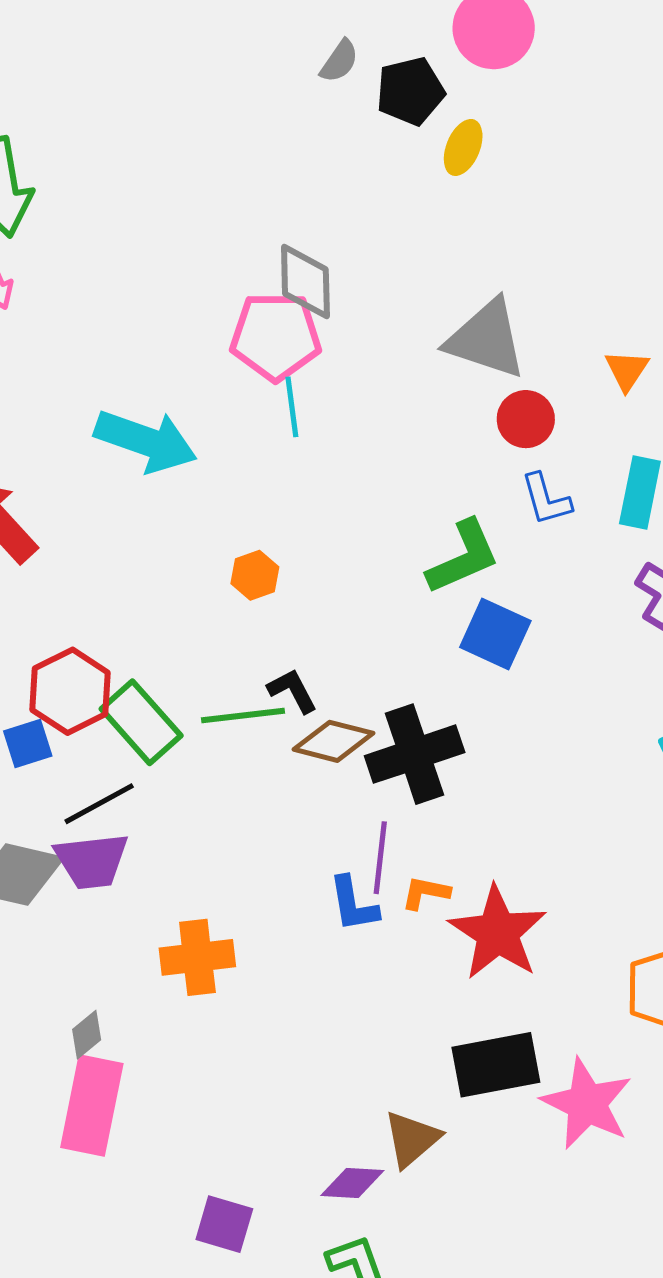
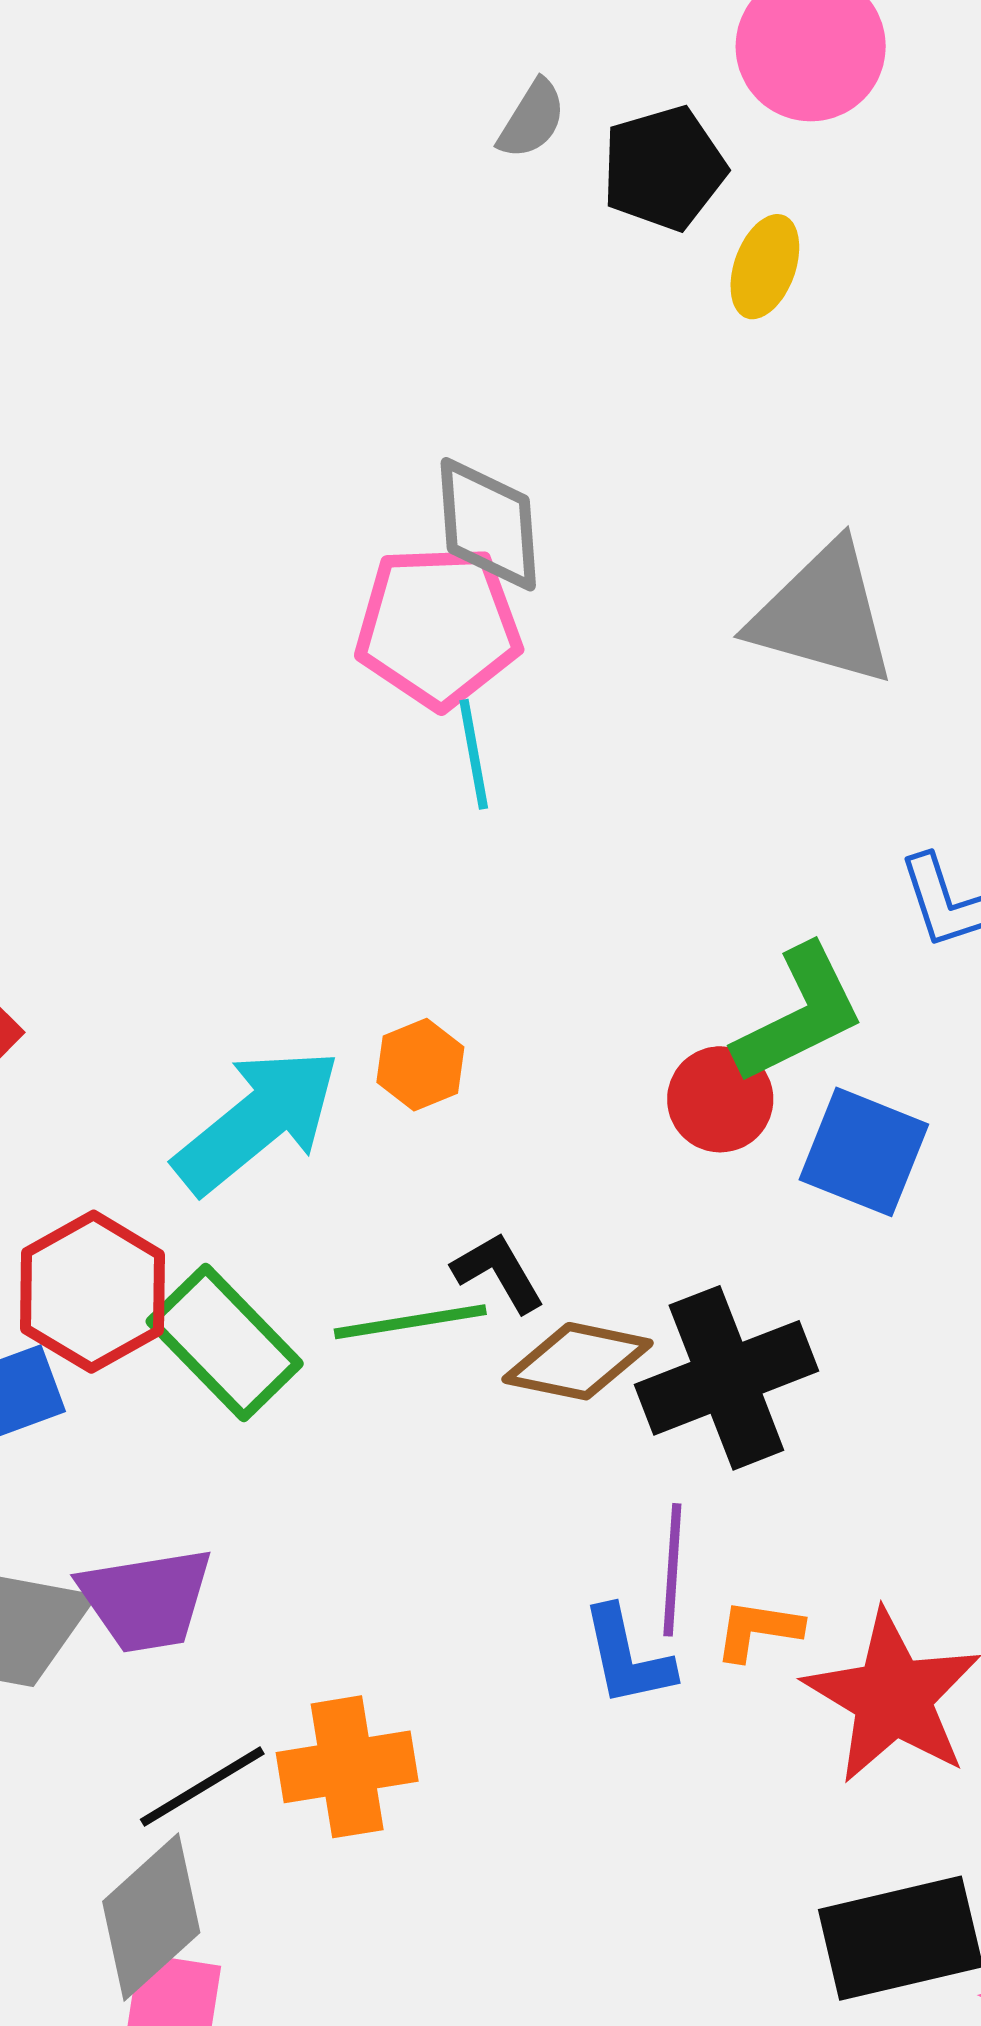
red circle: (526, 419) -> (720, 1099), moved
cyan arrow: (146, 441) -> (257, 1121), moved, turned -56
black line: (99, 804) -> (202, 1787), moved
gray diamond: (87, 1035) -> (151, 1917), size x1.8

